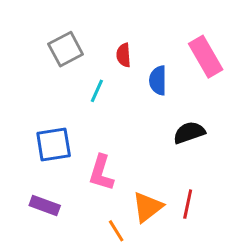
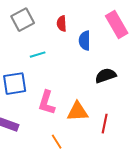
cyan line: (97, 91) -> (38, 55), moved, turned 49
orange triangle: (147, 207) -> (78, 112), moved, turned 35

